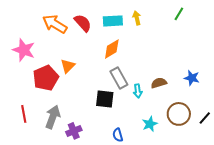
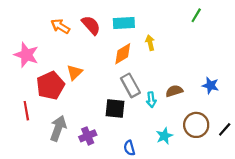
yellow arrow: (137, 18) -> (150, 43), moved
orange arrow: (55, 24) -> (60, 26), size x0.7
red line: (24, 114) -> (26, 111), moved
purple cross: (74, 131) -> (88, 136), moved

